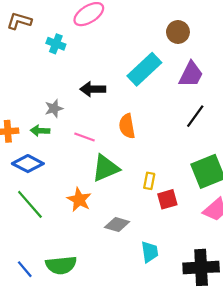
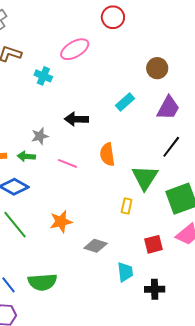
cyan rectangle: (144, 69) -> (125, 102), size x0.6
green triangle: (105, 168) -> (145, 178), moved, turned -36
red square: (167, 199) -> (154, 244), moved
orange star: (79, 200) -> (61, 222), turned 30
black cross: (201, 267) -> (155, 289), moved, size x0.6

